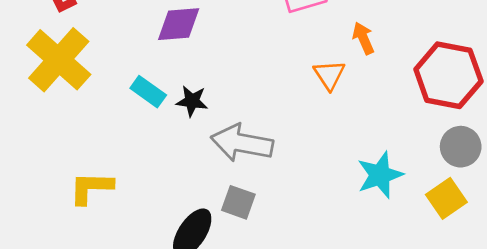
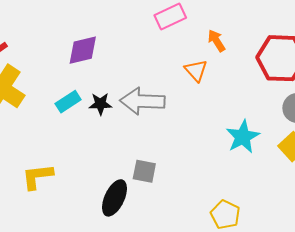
cyan rectangle: (148, 92) -> (68, 102), turned -60
gray arrow: (242, 143) -> (142, 101), moved

